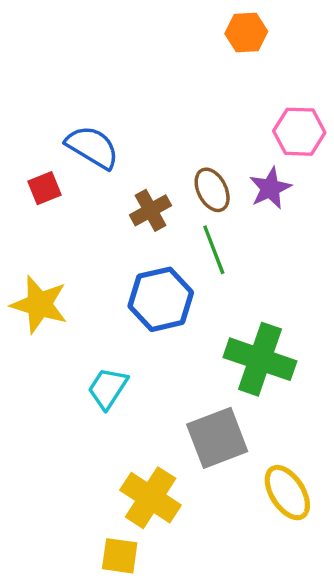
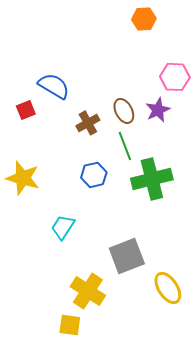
blue hexagon: (161, 299) -> (94, 175), size x0.7
green cross: (260, 359) -> (152, 179), moved, turned -33

